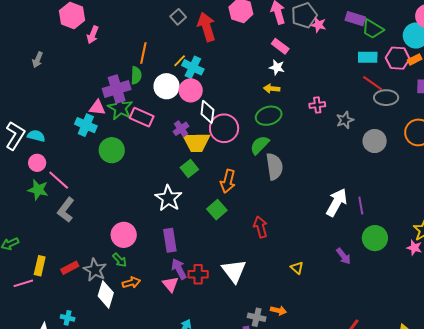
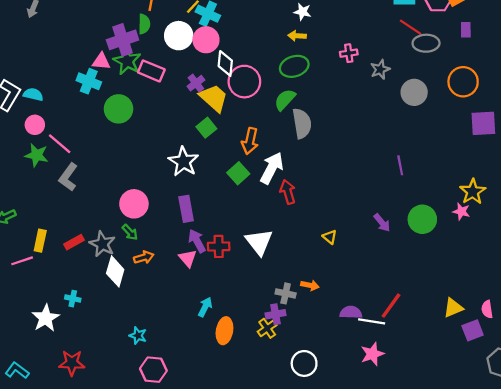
yellow trapezoid: (196, 142) -> (214, 98), turned -136
white arrow: (337, 202) -> (272, 168), moved
green circle: (375, 238) -> (422, 219), moved

